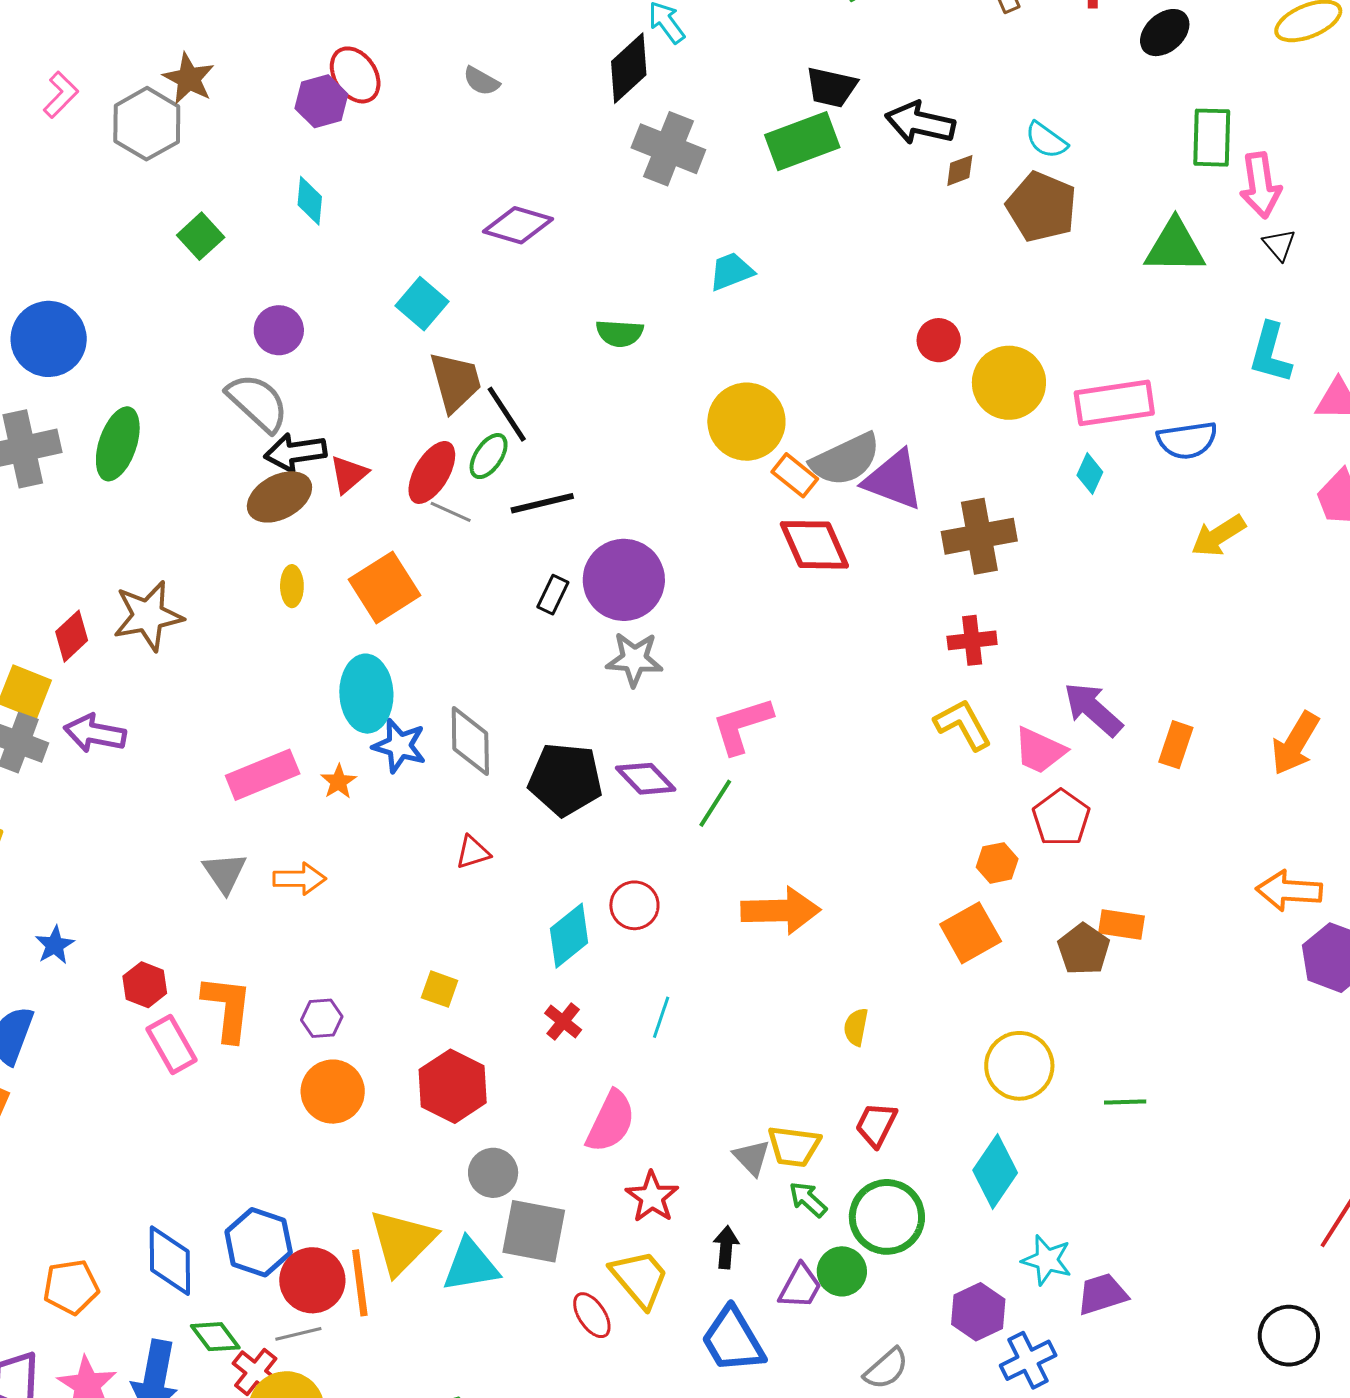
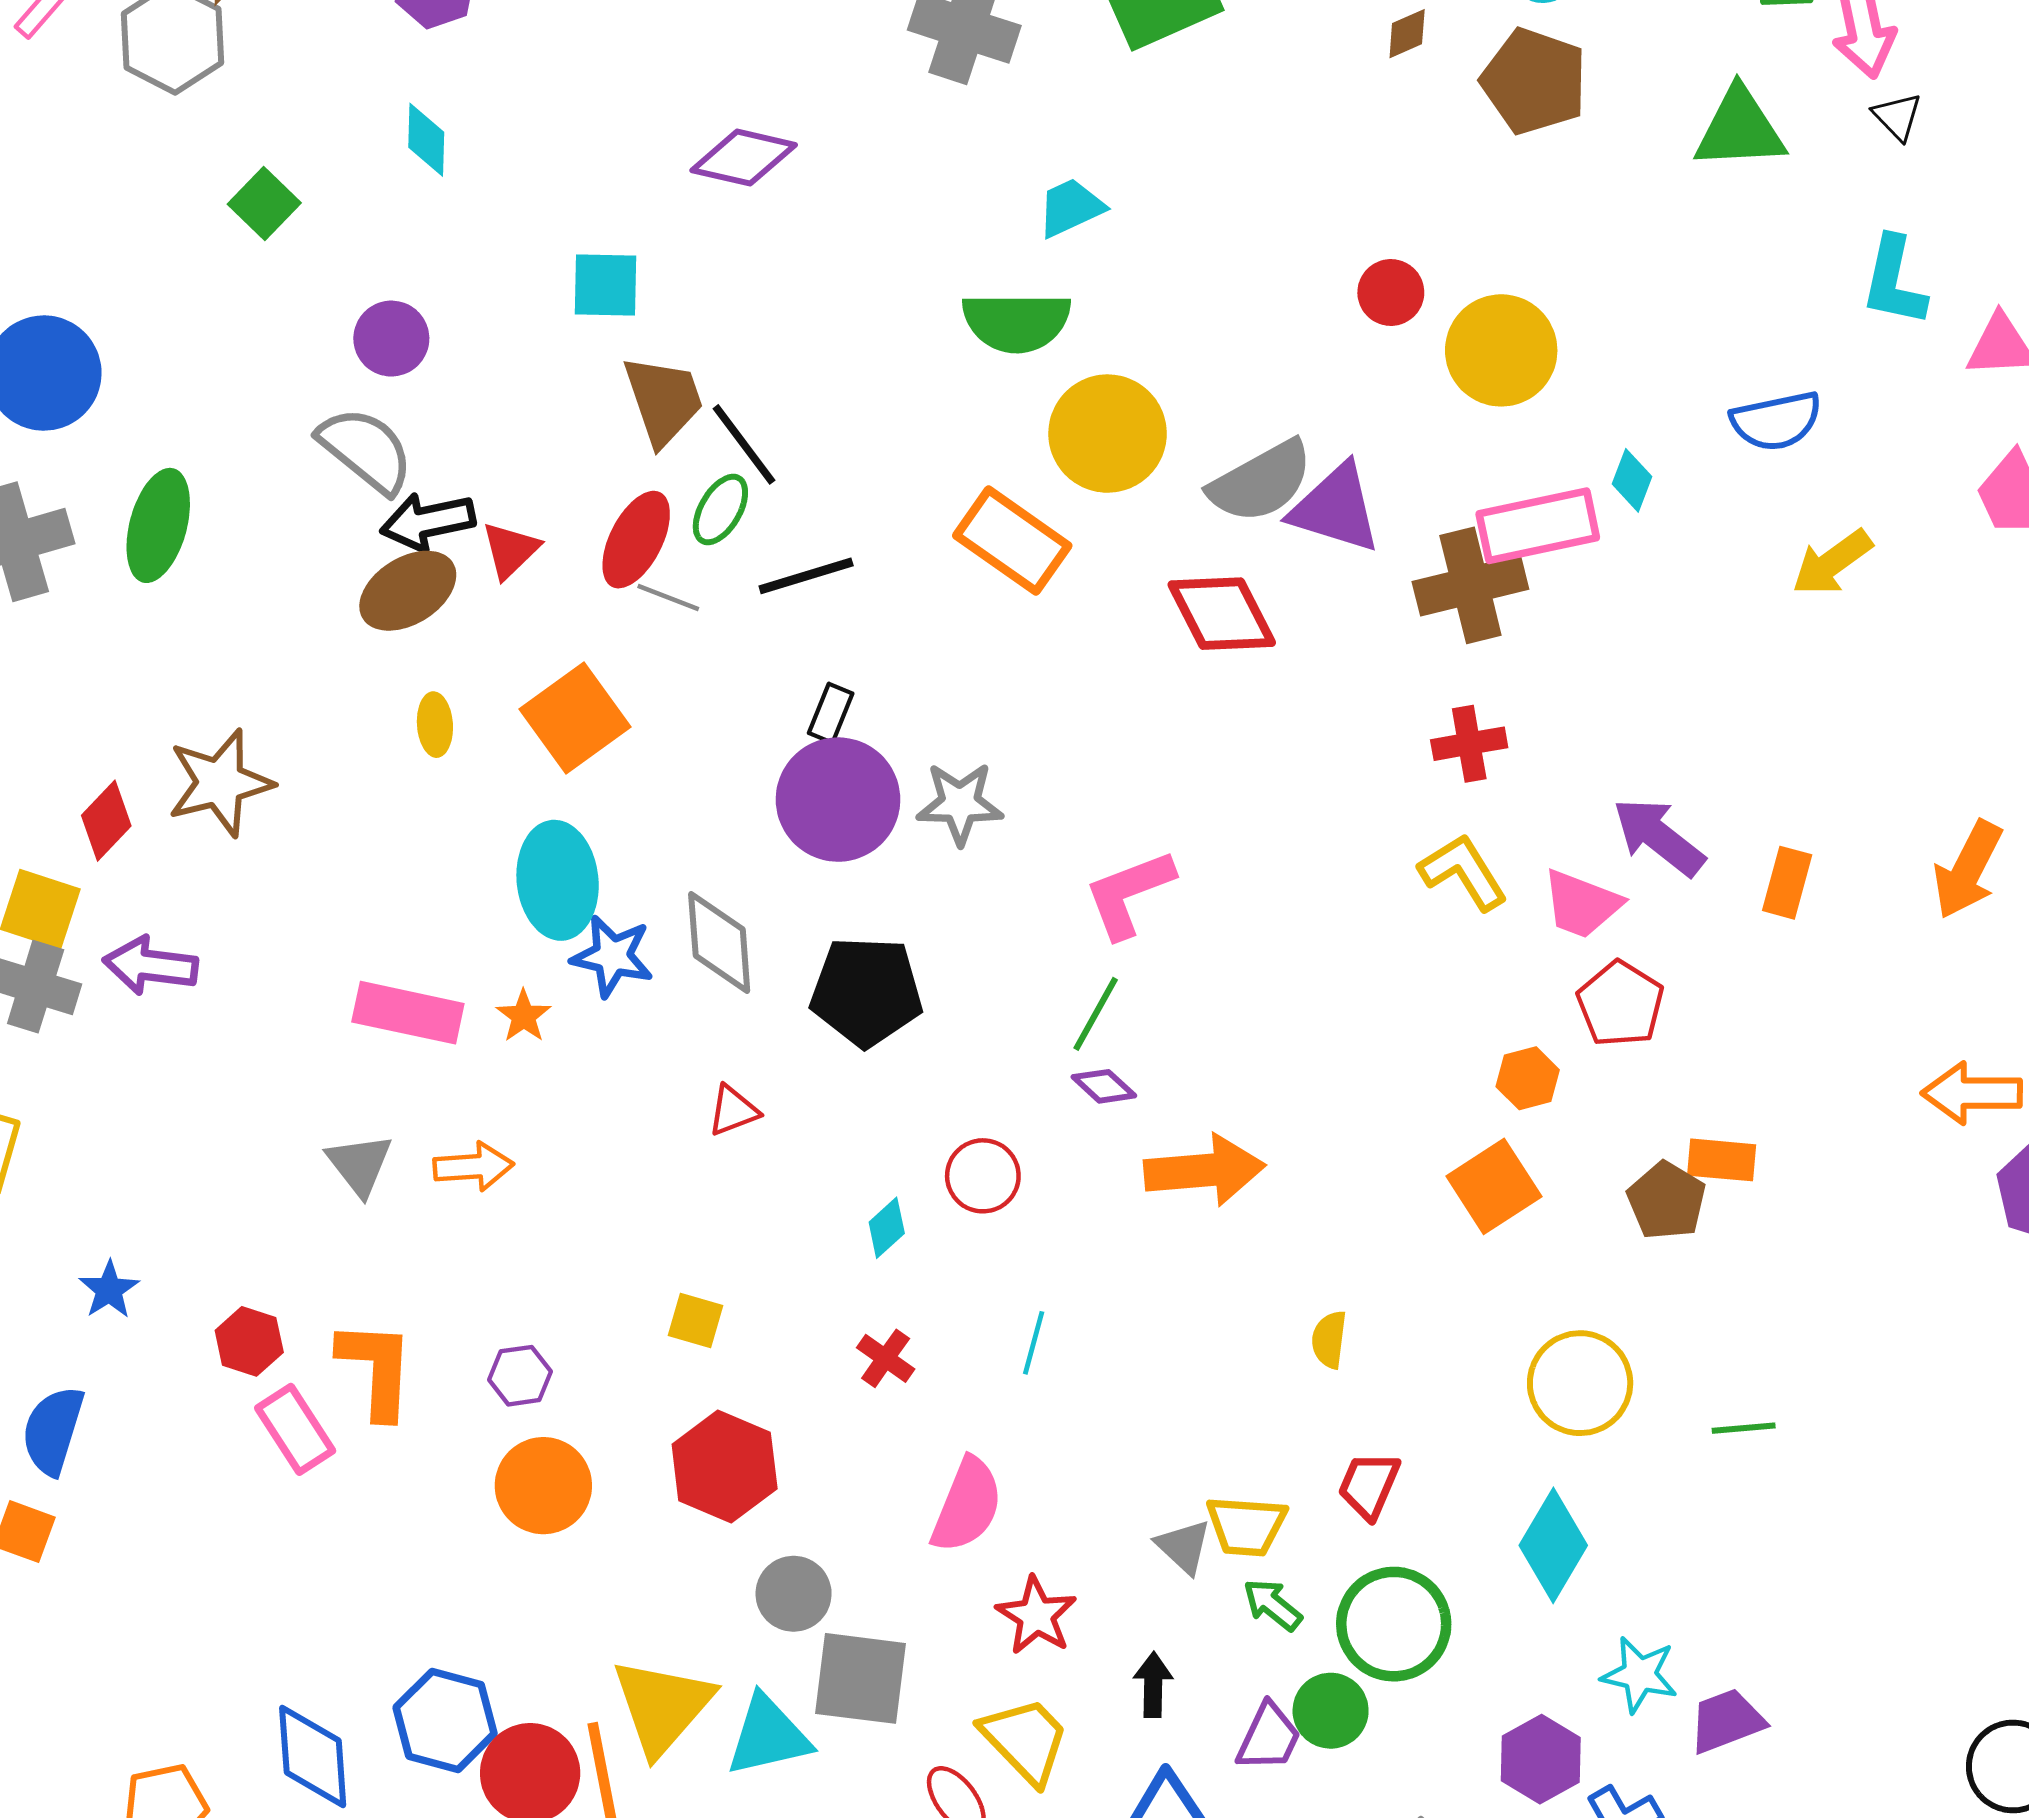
cyan square: (422, 304) -> (606, 285), turned -36
green semicircle: (620, 333) -> (1016, 322), moved, size x1.5
pink rectangle: (1114, 403) -> (1538, 526), moved
orange rectangle: (795, 475) -> (1012, 541), moved, size x1.6
purple circle: (624, 580) -> (838, 800), moved
pink rectangle: (263, 775) -> (408, 1013), turned 38
purple diamond: (646, 779) -> (1104, 1086), moved, size x0.7
cyan diamond: (569, 936) -> (887, 1228), size x0.6

